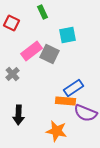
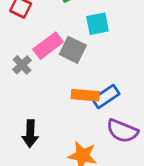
gray cross: (12, 74) -> (22, 65), moved
orange rectangle: (66, 101) -> (85, 95), moved

